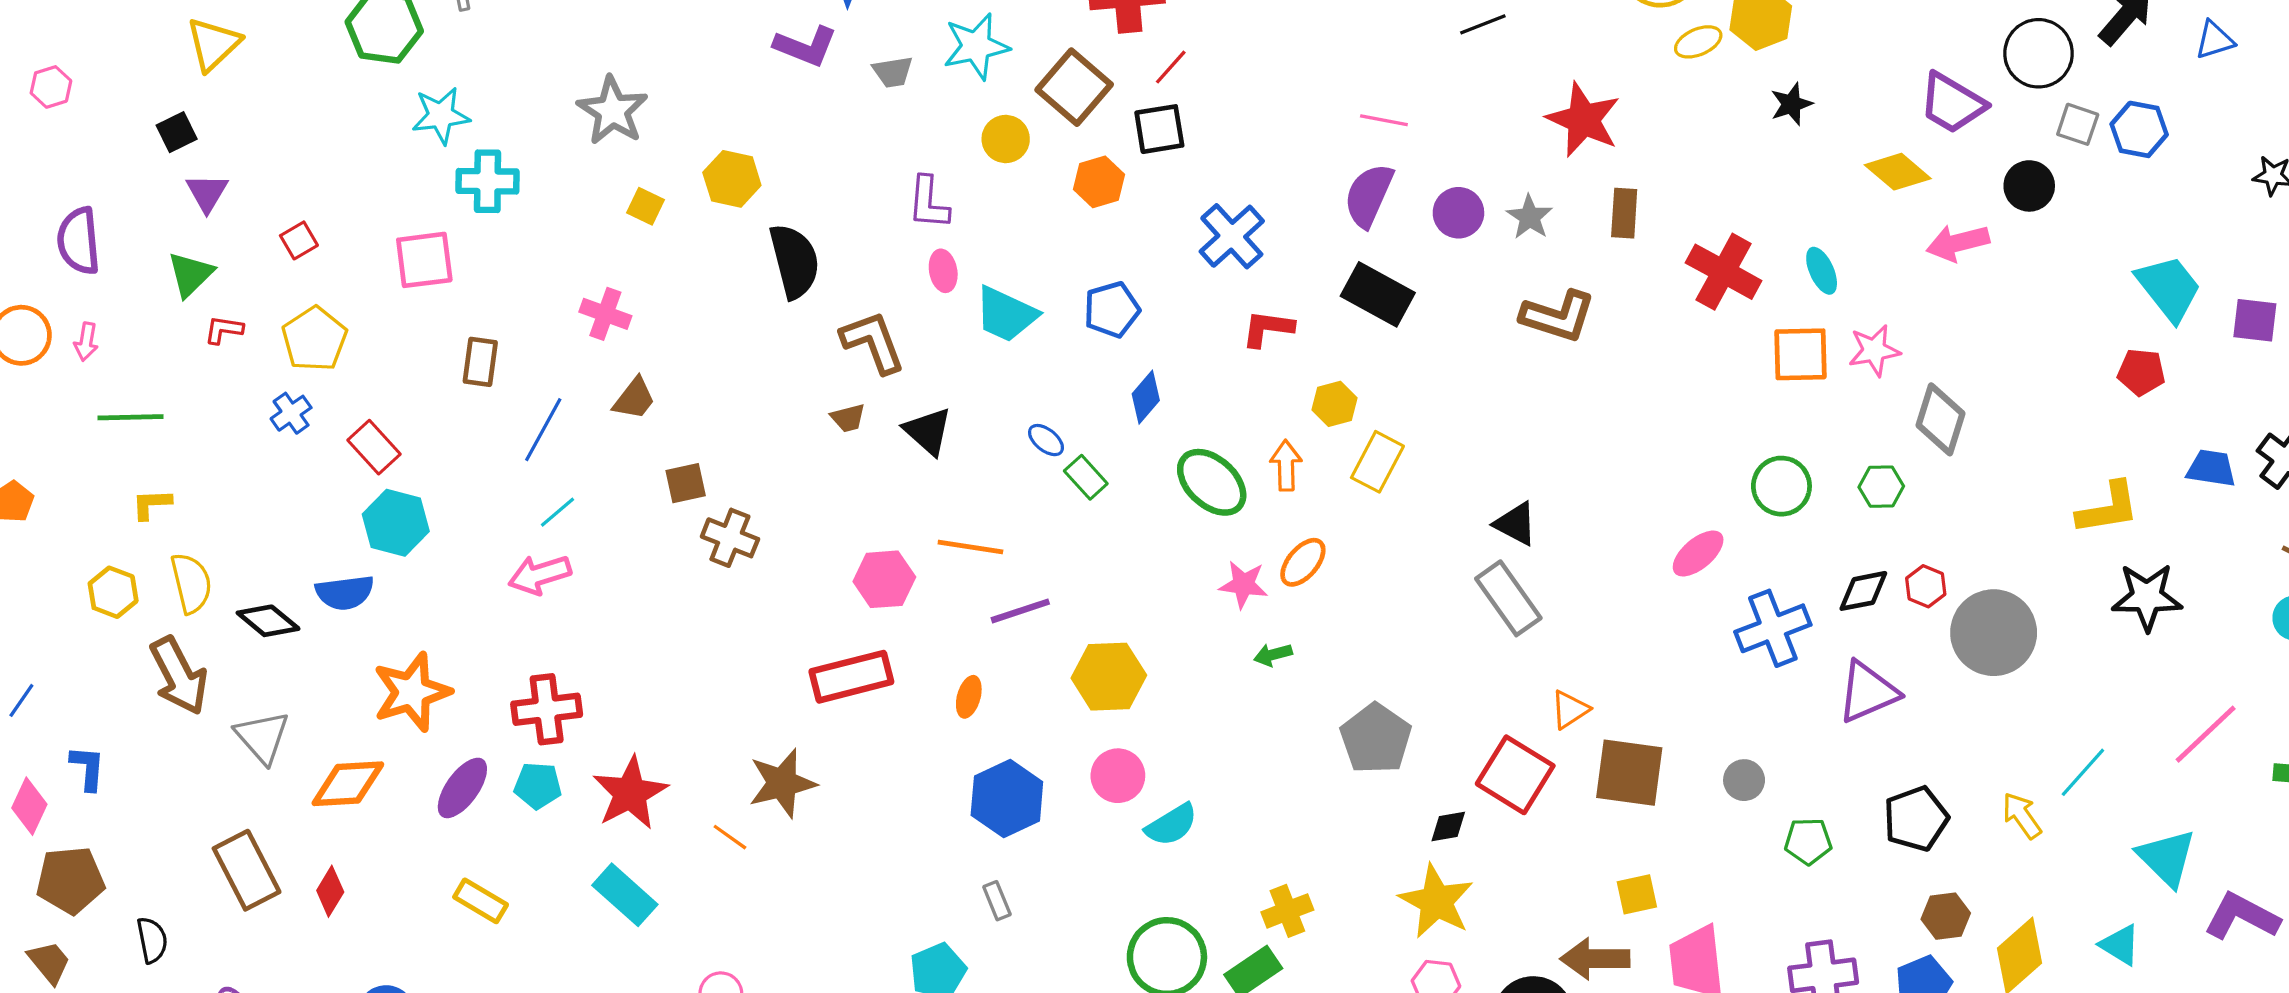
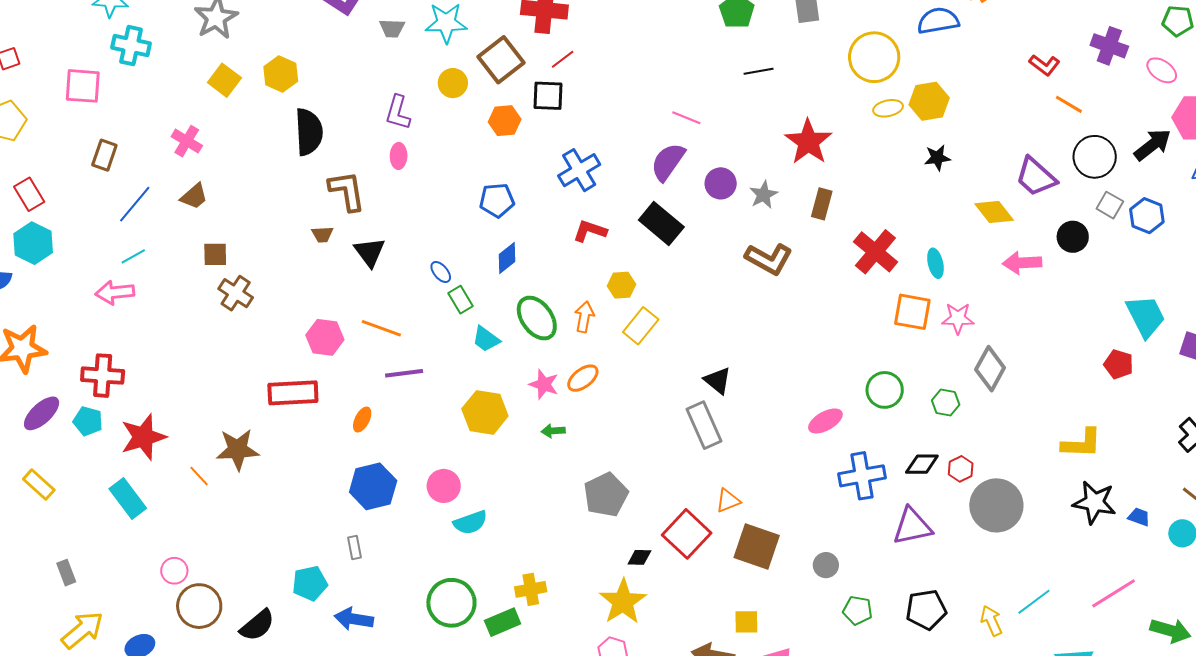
yellow square: (646, 206) -> (224, 80), size x1.4
cyan trapezoid: (1006, 314) -> (486, 339), moved, size x0.7
blue trapezoid: (2211, 468) -> (1139, 517), moved, size x0.7
yellow hexagon: (1109, 677) -> (485, 412), moved

